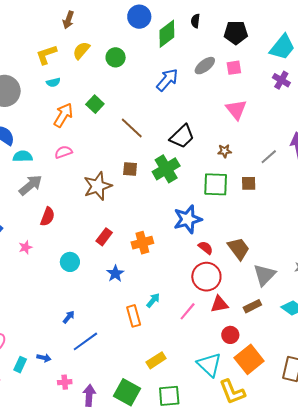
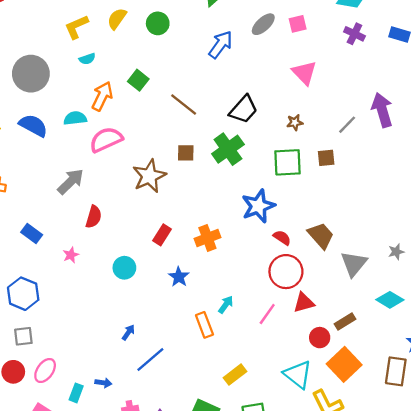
pink semicircle: (63, 152) -> (106, 140), size x1.6
cyan semicircle: (23, 156) -> (75, 118), moved
brown rectangle: (252, 306) -> (345, 322), moved

